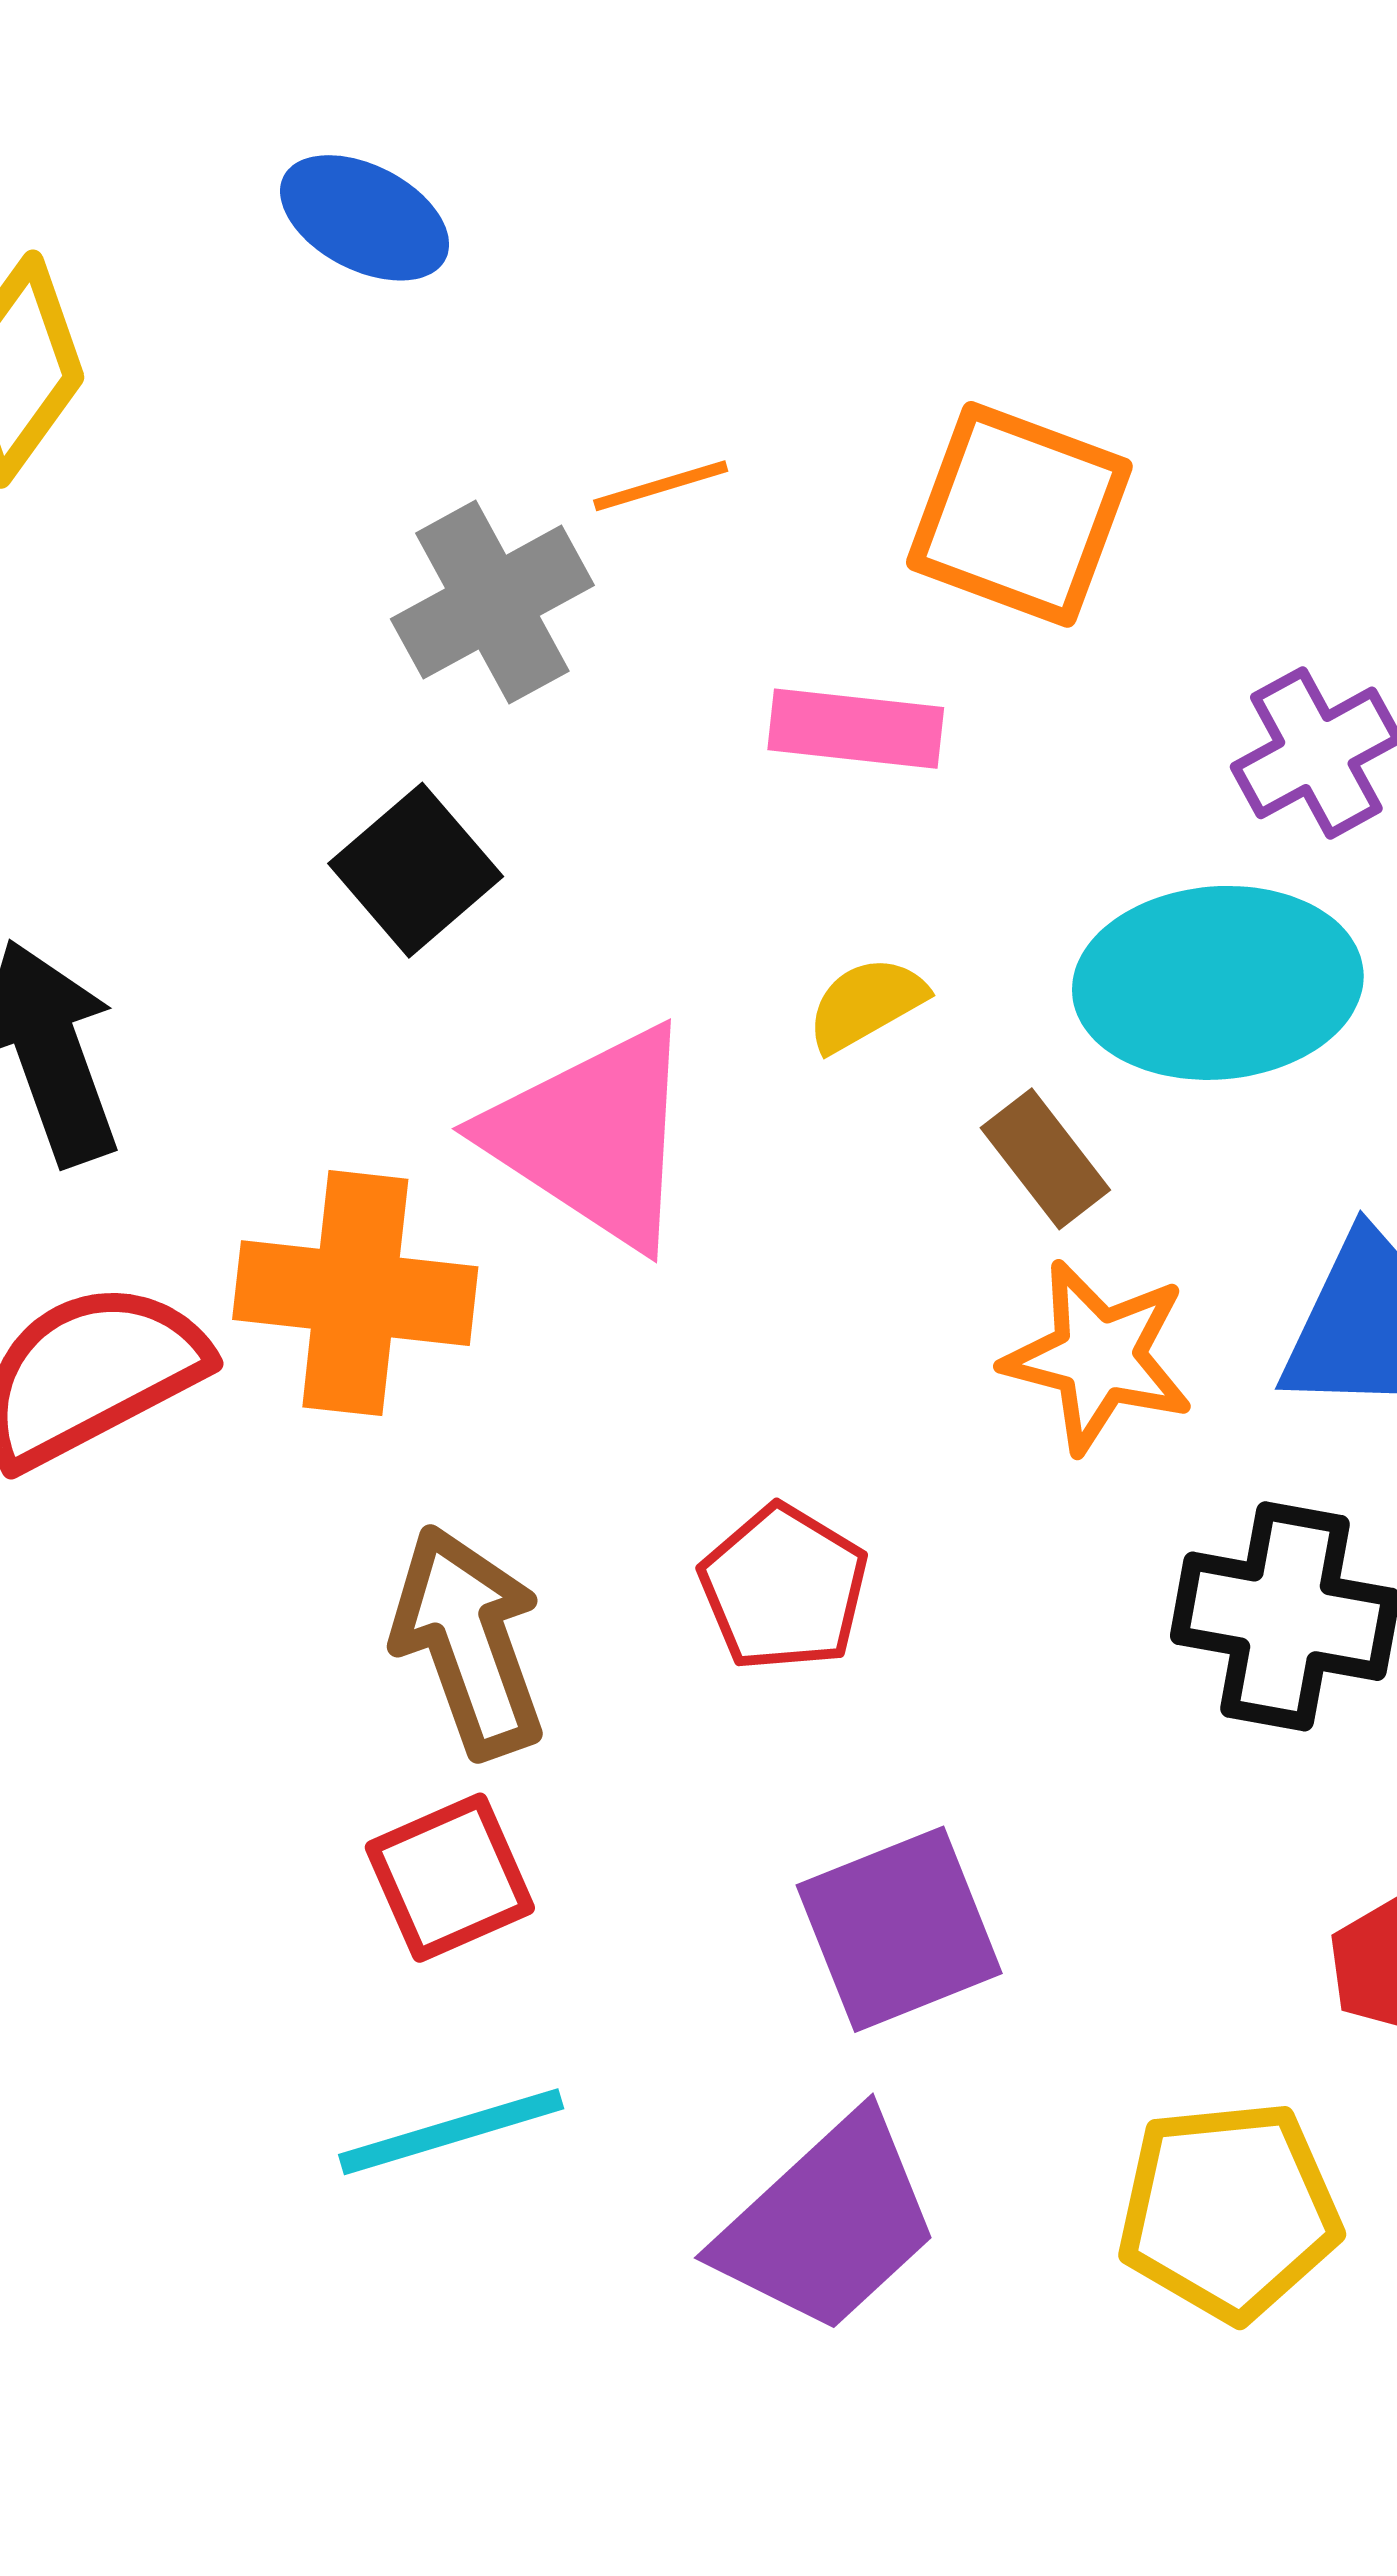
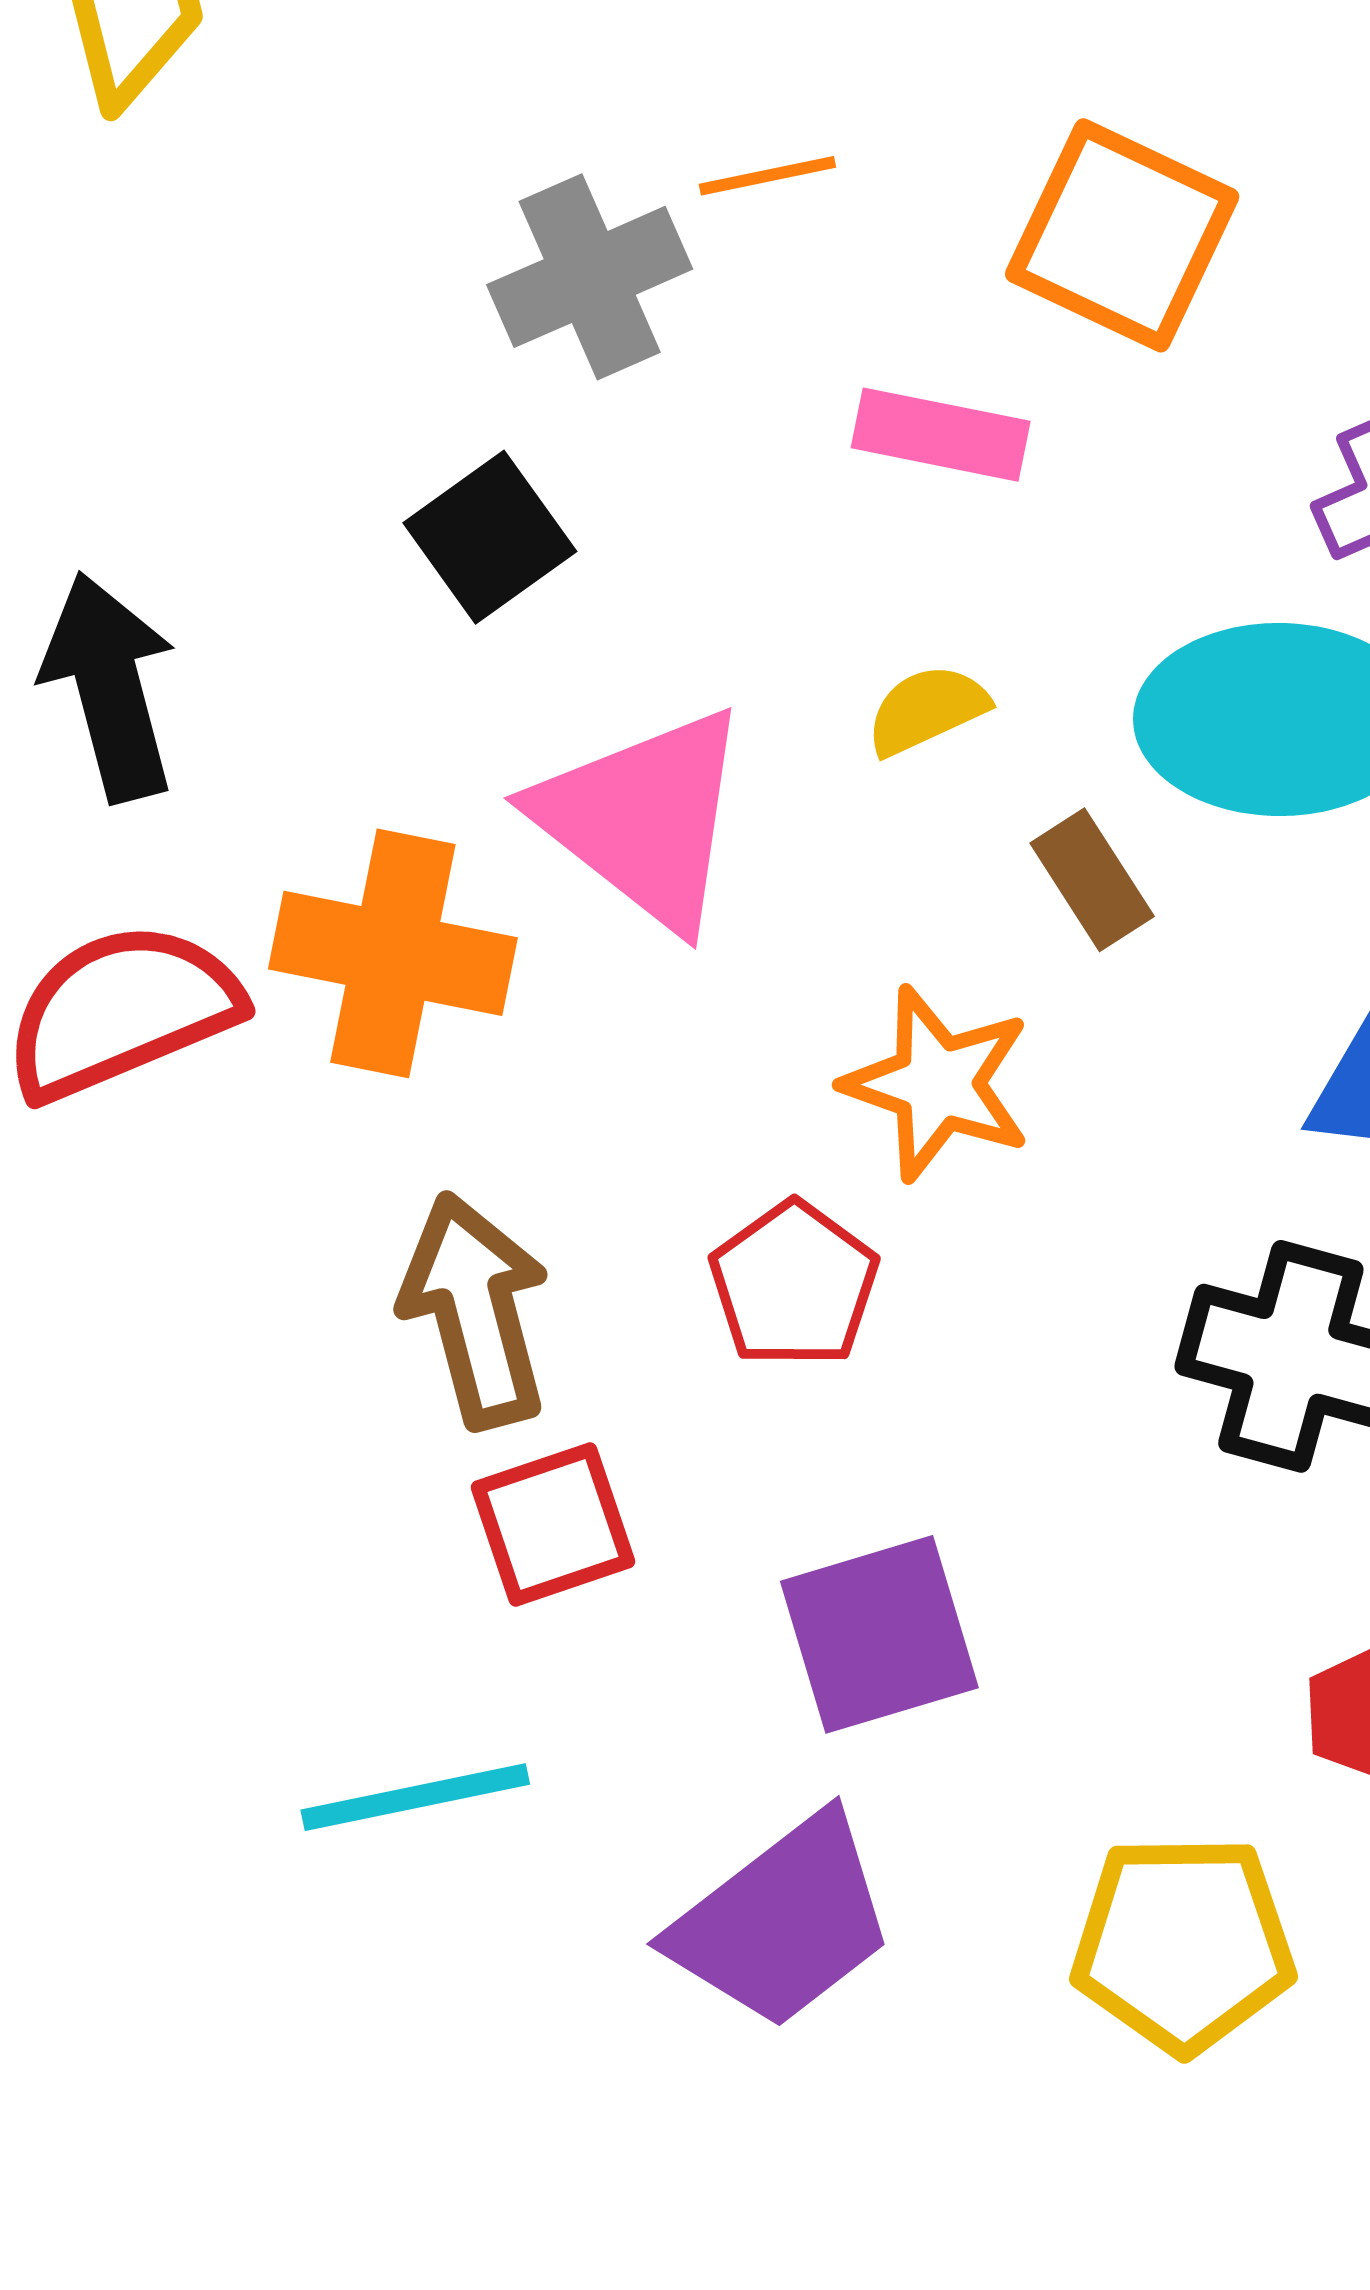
orange star: (1098, 1357) -> (938, 1084), moved
red square: (450, 1878) -> (553, 1524), moved

